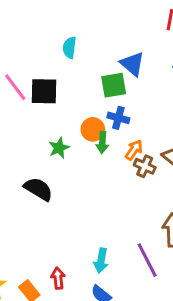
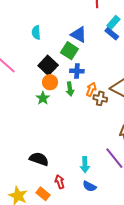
green square: (114, 85) -> (69, 51), turned -36
black square: (44, 91) -> (48, 65), moved, turned -36
orange circle: (93, 129) -> (50, 82), moved
black semicircle: (38, 189) -> (39, 159), moved

